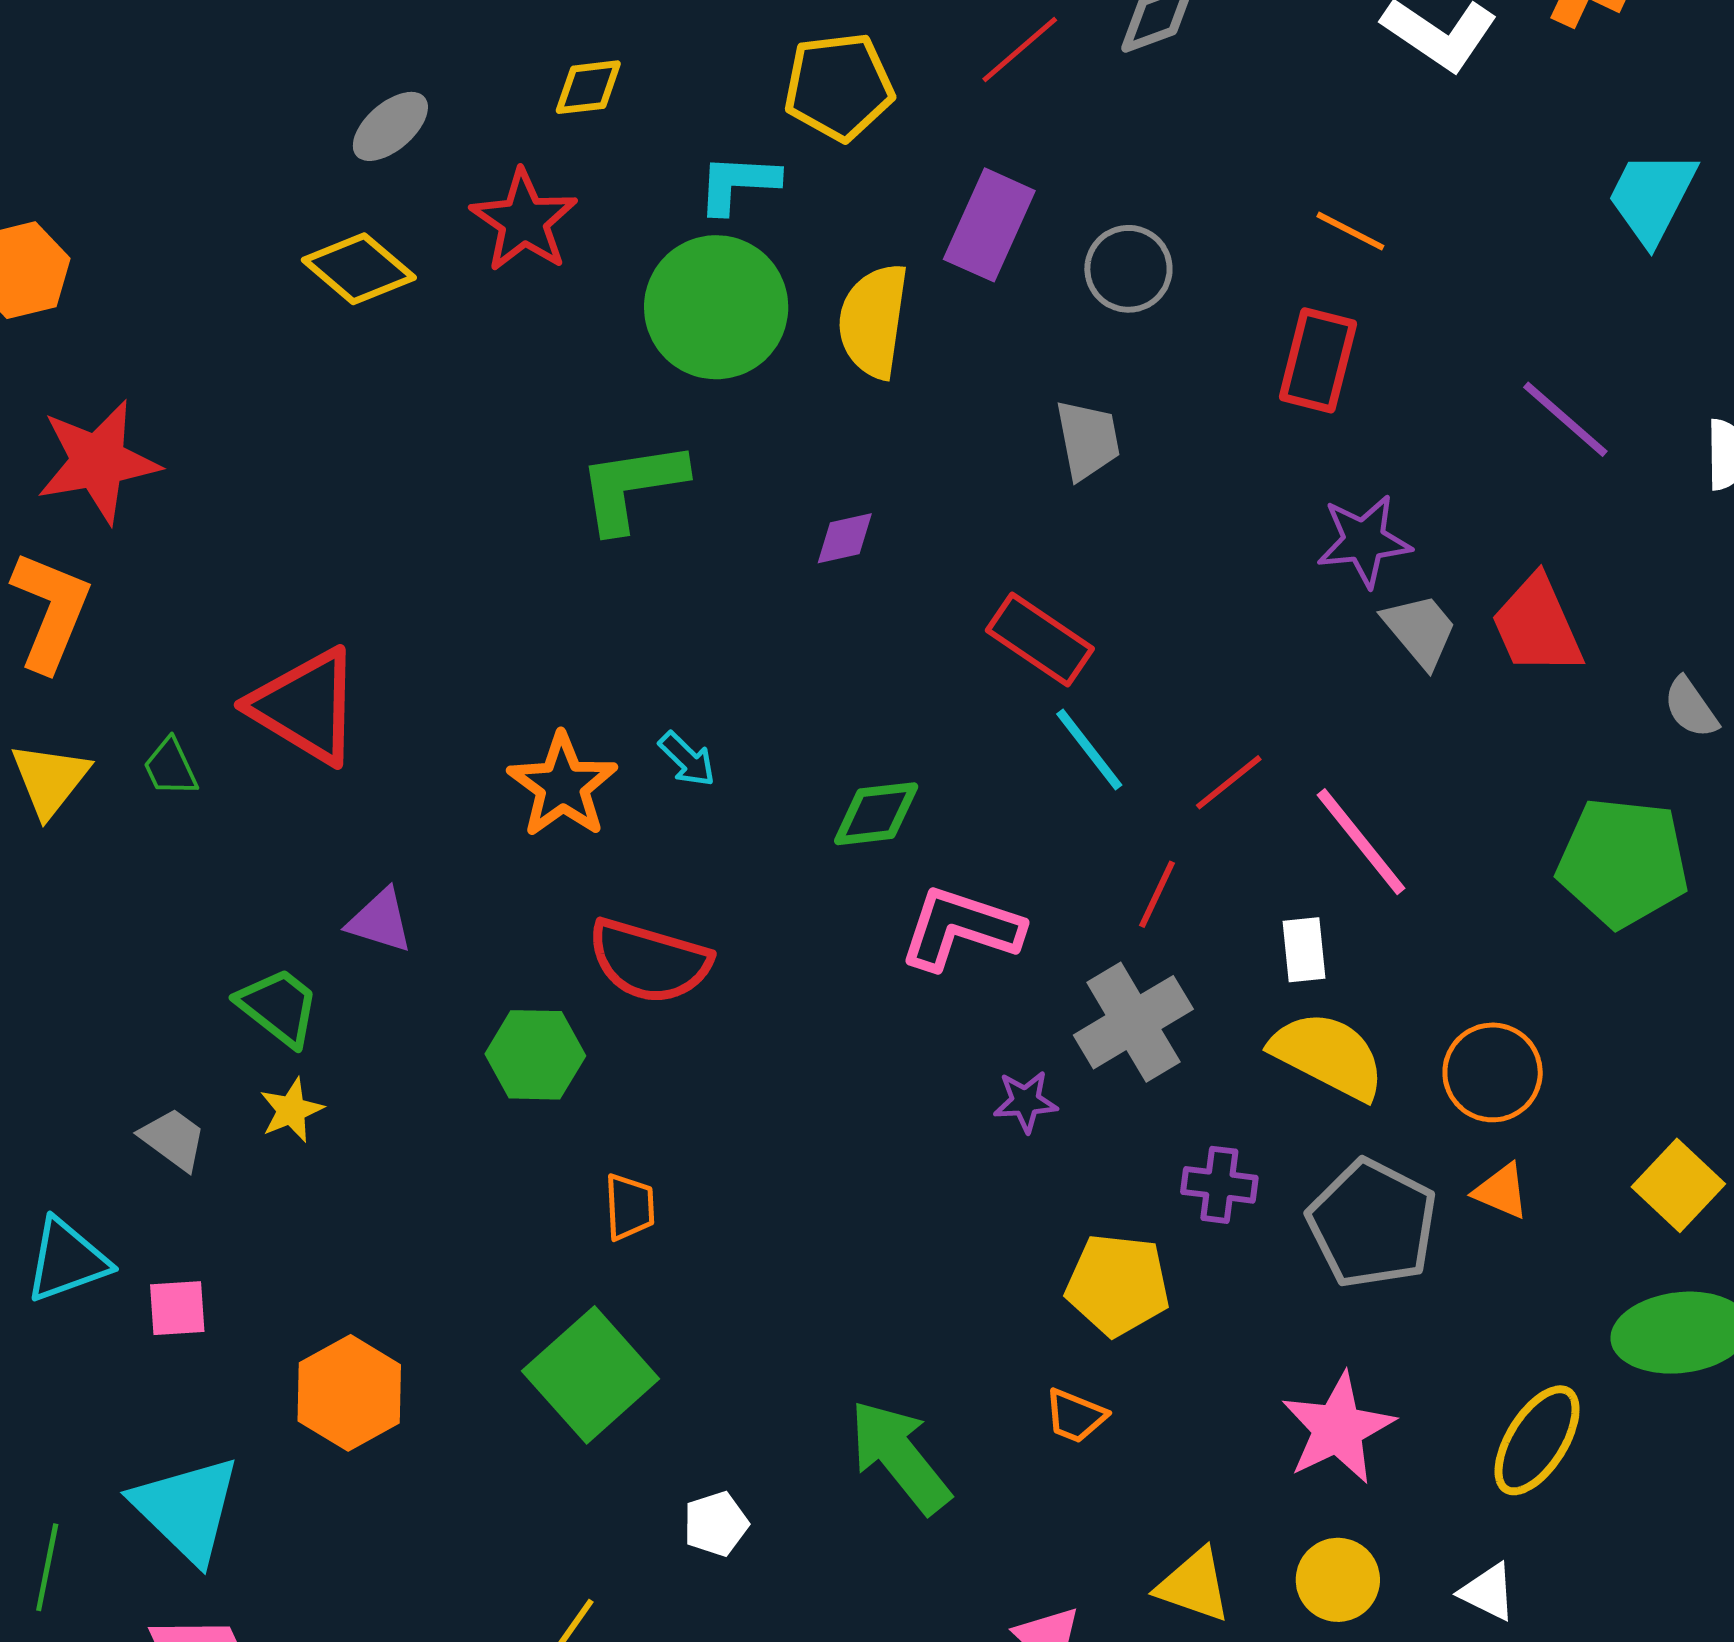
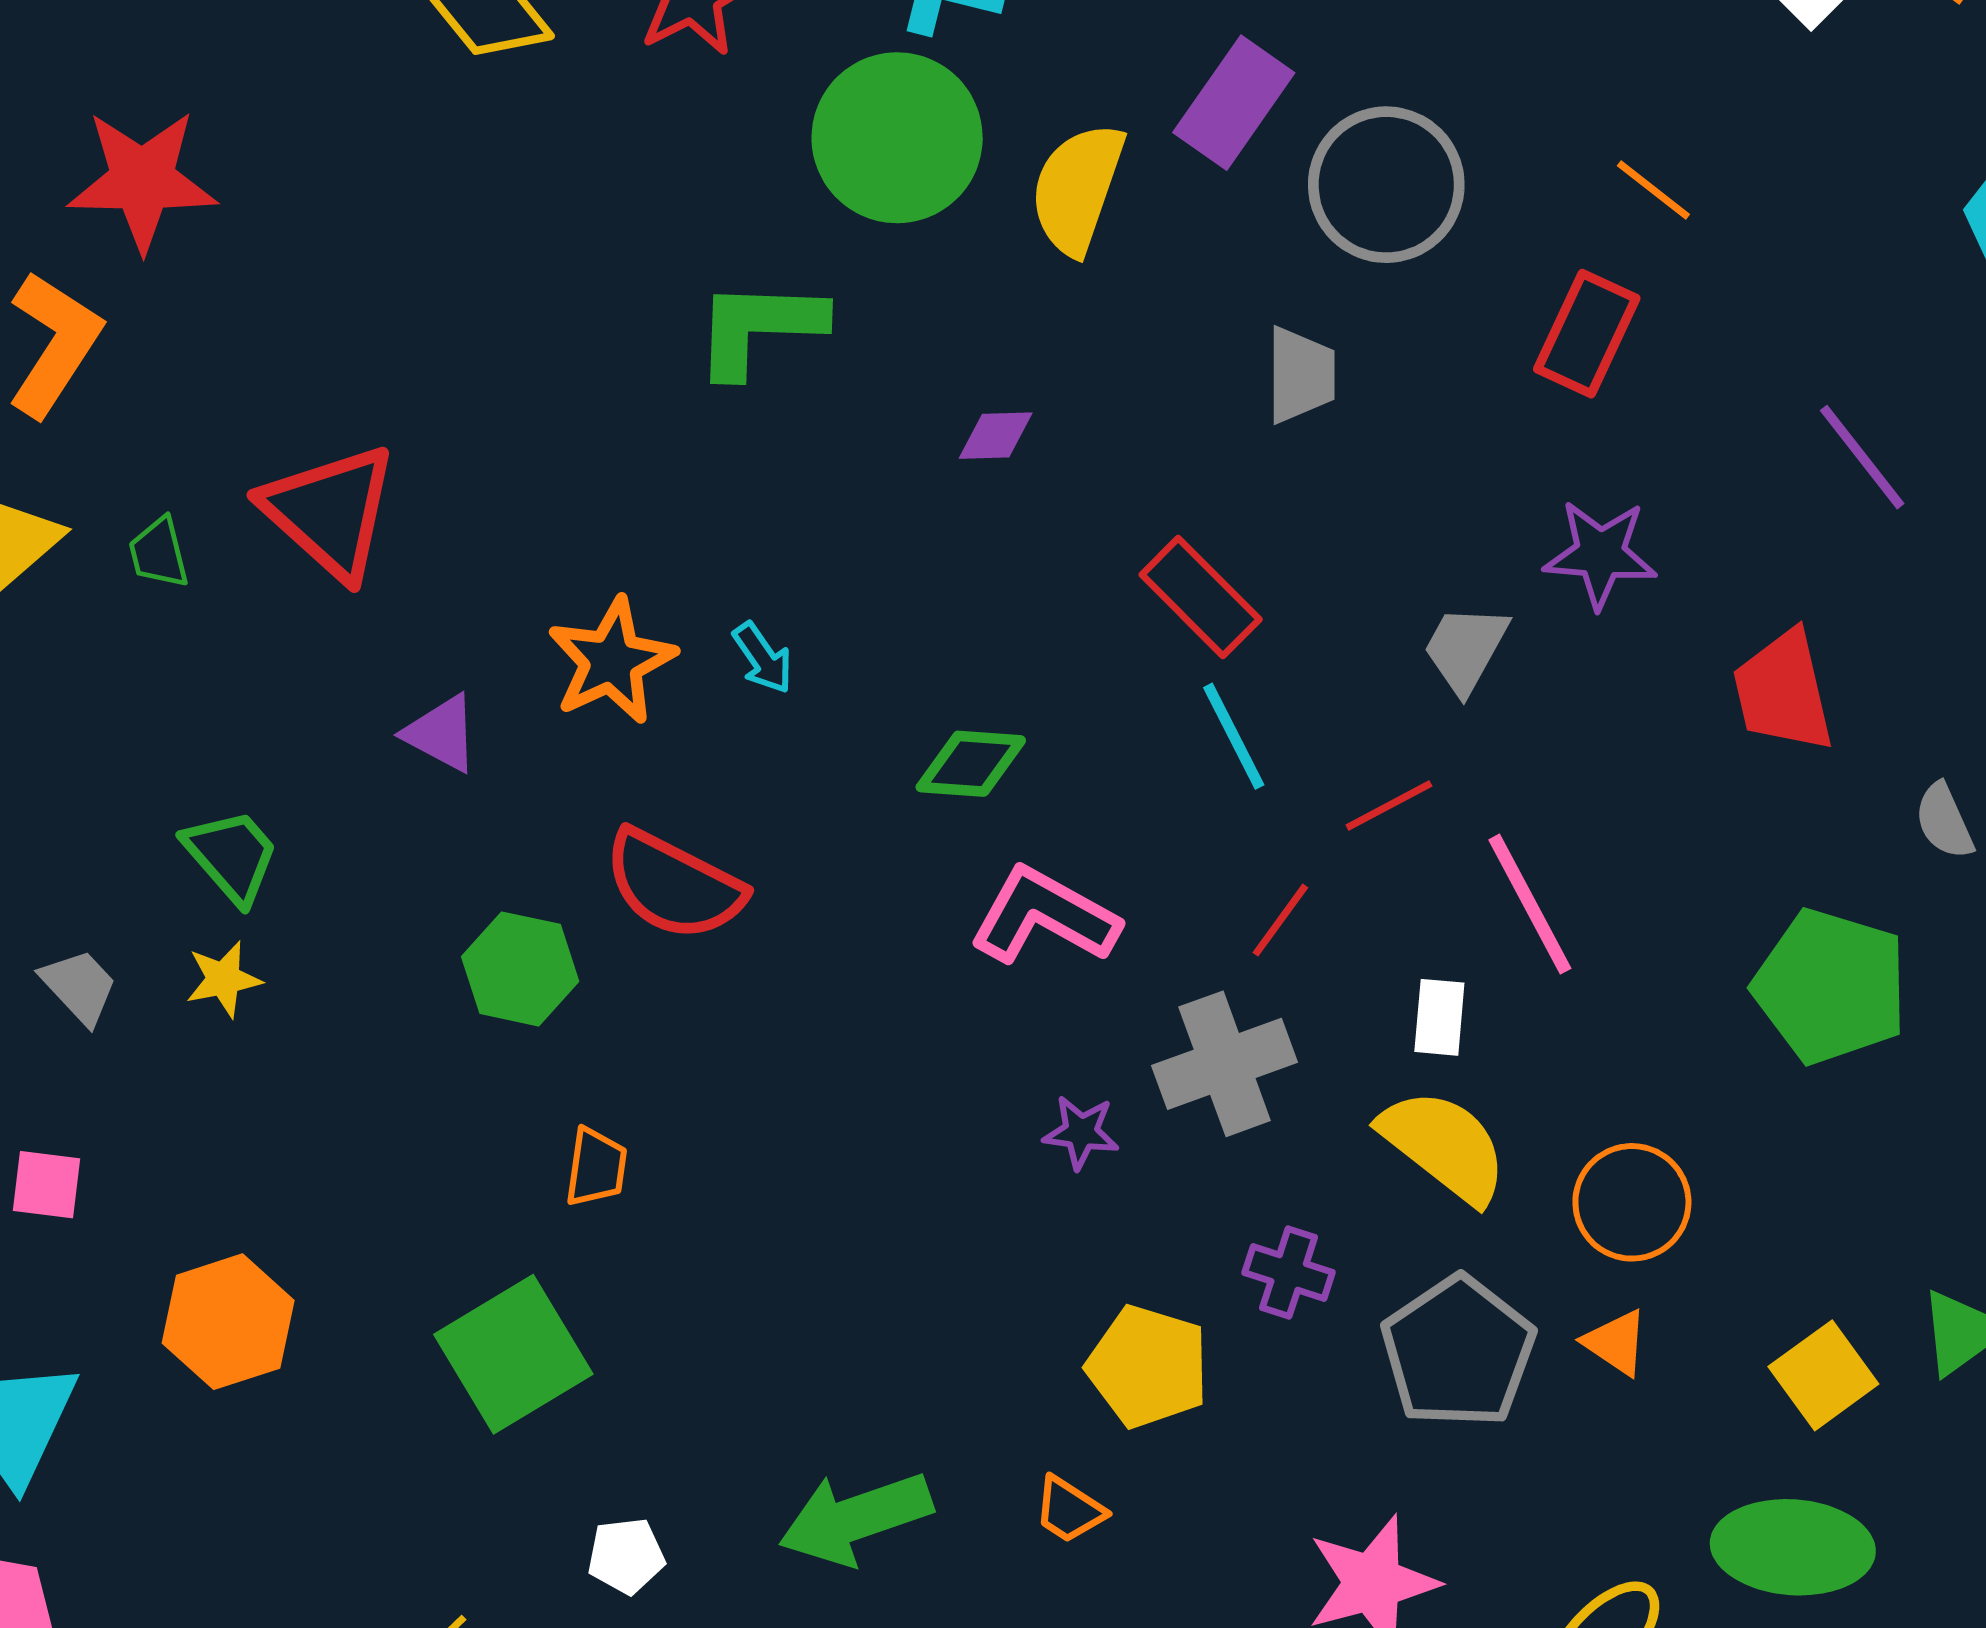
gray circle: (1128, 269) -> (1386, 185), size x1.5
gray trapezoid: (1420, 630) -> (1466, 649), moved, turned -122
purple triangle: (380, 921) -> (441, 733), moved
green arrow: (900, 1457) -> (856, 1518), turned -81

